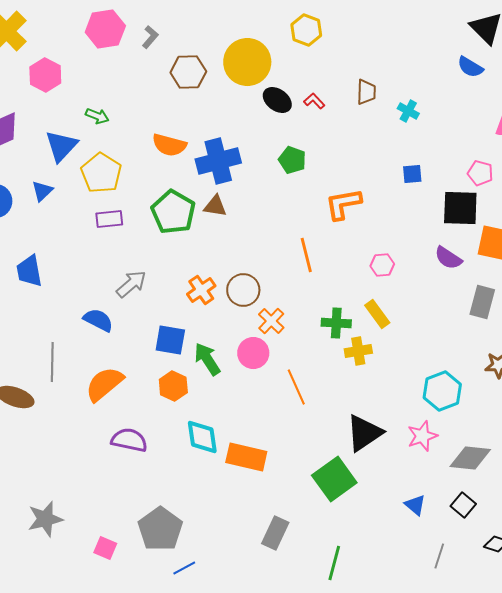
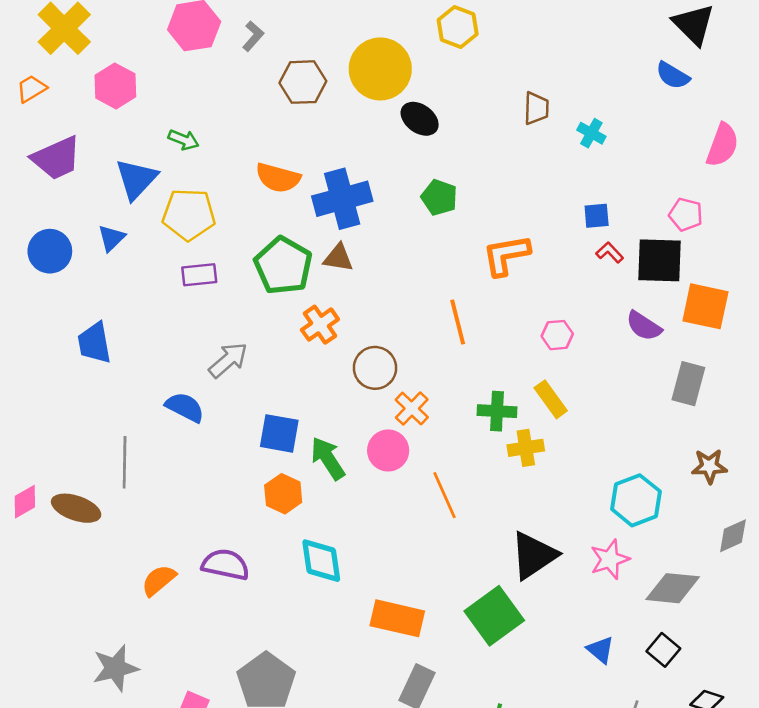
red L-shape: (314, 101) -> (610, 253), moved
yellow pentagon: (101, 173) -> (189, 214), turned -30
orange cross: (201, 290) -> (320, 325), moved
orange semicircle: (104, 384) -> (159, 580), moved, size x0.7
orange rectangle: (246, 457) -> (397, 618), moved

